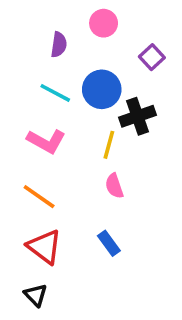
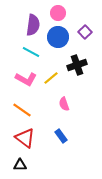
purple semicircle: (59, 45) -> (33, 25), size x1.5
blue circle: (102, 89) -> (58, 37), moved
yellow line: (109, 145) -> (51, 78), moved, turned 35
black triangle: (36, 295) -> (20, 165), turned -48

